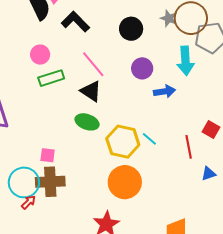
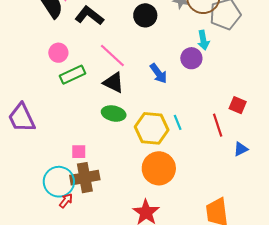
cyan arrow: (185, 61) -> (203, 40), size x0.7
purple circle: (142, 68) -> (191, 58), moved
blue arrow: (164, 91) -> (158, 73), moved, turned 70
cyan line: (149, 139) -> (178, 122), turned 35

